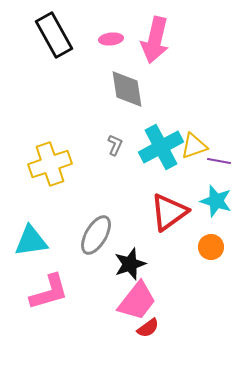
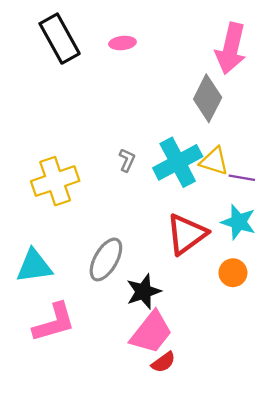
pink arrow: (155, 40) -> (231, 49), moved
gray diamond: (127, 89) -> (208, 98), moved, turned 36
yellow triangle: (194, 146) -> (214, 161), turned 36

